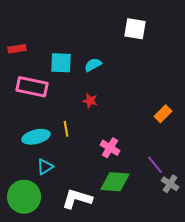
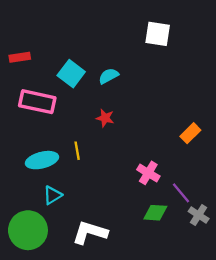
cyan square: (61, 63) -> (71, 74), turned 35
pink cross: (110, 148) -> (148, 173), moved
green diamond: (115, 182) -> (155, 213), moved, size x0.7

